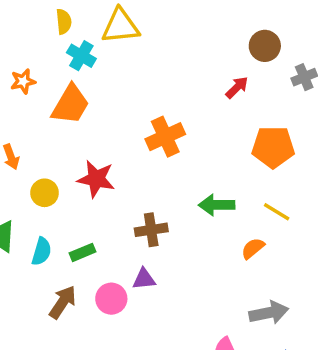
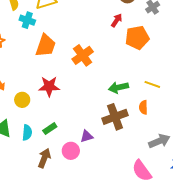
orange trapezoid: (71, 105) -> (46, 46), moved
orange pentagon: (273, 147) -> (137, 38), moved
brown cross: (151, 230) -> (115, 117), moved, size x1.4
orange semicircle: (253, 248) -> (143, 107), turned -40

